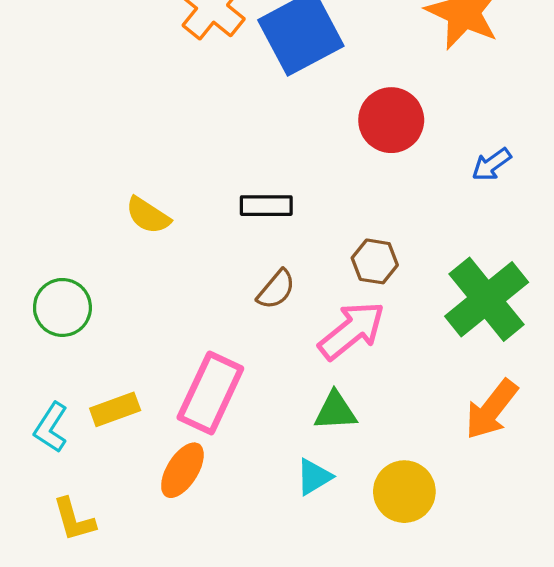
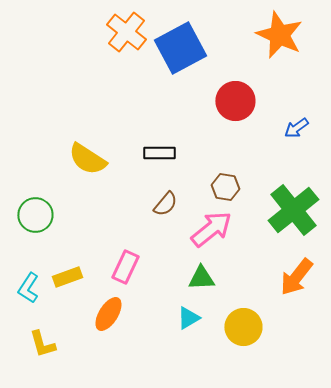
yellow semicircle: (148, 215) -> (87, 159), size x1.4
pink rectangle: (210, 393) -> (125, 267), size x0.7

